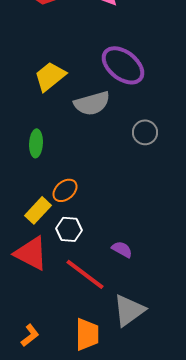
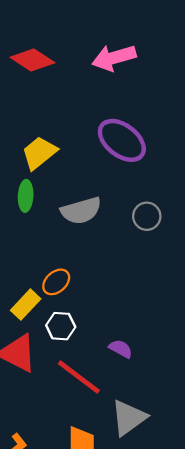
gray semicircle: (92, 103) -> (81, 211), moved
green ellipse: (36, 143) -> (26, 196), moved

